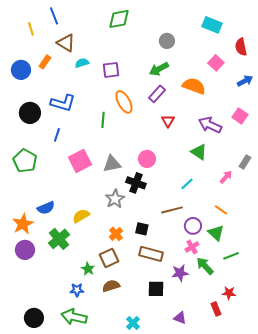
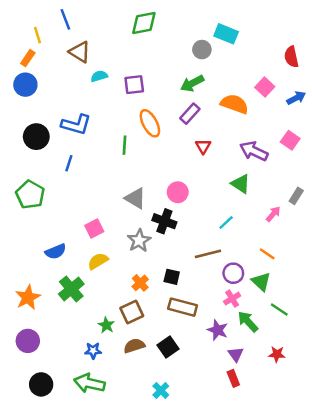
cyan rectangle: (212, 25) -> (226, 34), moved
orange rectangle: (45, 62) -> (28, 58), moved
pink square: (216, 63) -> (265, 87), moved
pink square: (80, 161) -> (94, 228), moved, size x0.7
gray triangle: (112, 164) -> (135, 198), turned 42
orange star: (23, 224) -> (28, 297), moved
purple circle: (25, 250) -> (28, 341), moved
green line: (231, 256) -> (279, 309), turned 56
purple star: (180, 273) -> (218, 330), turned 30
black square: (156, 289) -> (168, 347), moved, turned -36
red rectangle: (216, 309) -> (233, 378), moved
purple triangle: (180, 318) -> (236, 354), moved, turned 32

